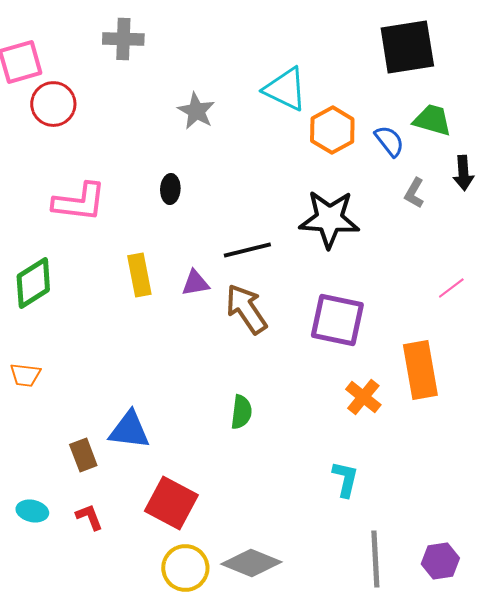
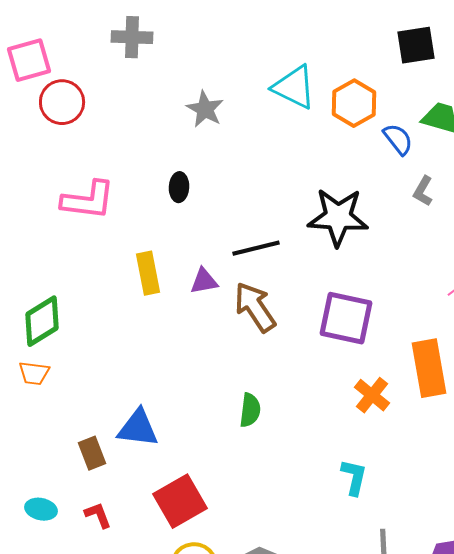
black square: (407, 47) -> (416, 45), size x0.7
orange hexagon: (332, 130) -> (354, 103), moved
green diamond: (33, 283) -> (42, 321), moved
red square: (171, 503) -> (180, 501), turned 32

